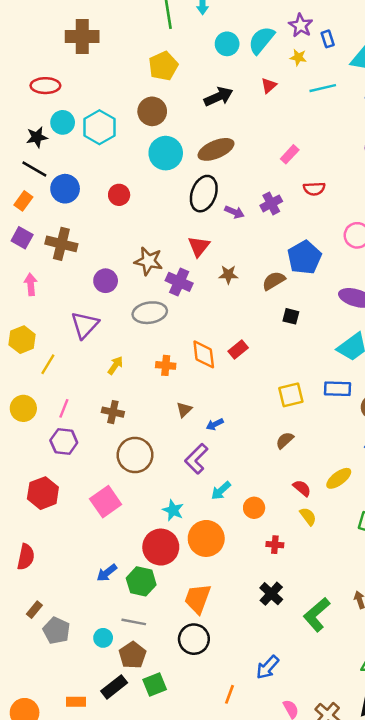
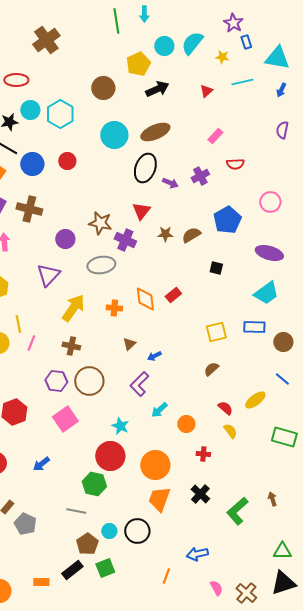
purple star: (301, 25) -> (233, 23), moved
brown cross: (82, 36) -> (46, 40), turned -36
yellow pentagon: (163, 66) -> (138, 64), moved
red triangle: (269, 86) -> (206, 91), moved
brown circle: (152, 111) -> (103, 88), moved
red circle: (119, 195) -> (67, 161), moved
brown semicircle: (274, 281) -> (191, 235), moved
yellow line: (48, 364) -> (18, 324), moved, turned -42
yellow arrow: (115, 365) -> (73, 308), size x1.8
purple hexagon: (64, 442) -> (56, 381), moved
orange circle: (206, 538) -> (155, 465), moved
blue arrow: (107, 573) -> (41, 464), moved
orange trapezoid: (198, 599) -> (159, 499), moved
gray line: (134, 622) -> (76, 511), moved
cyan circle: (103, 638) -> (109, 531), moved
blue arrow: (268, 667) -> (197, 554), turned 35

